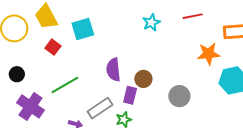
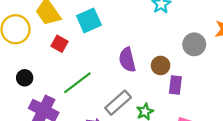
purple rectangle: (130, 95) -> (175, 85), moved
gray circle: (179, 96) -> (194, 44), moved

